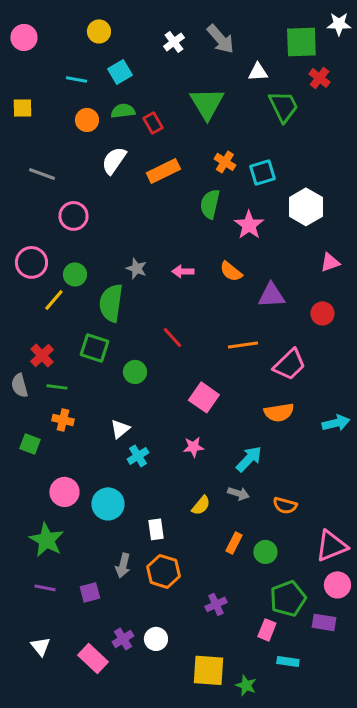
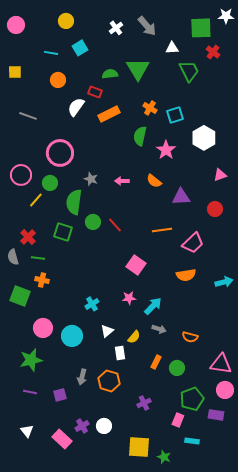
green semicircle: (123, 111) -> (110, 74), moved
red rectangle: (153, 123) -> (95, 92), moved, turned -40
pink circle: (73, 216) -> (60, 153), moved, size x1.4
green circle: (135, 372) -> (93, 222), moved
white triangle: (120, 429) -> (107, 331), moved
green square: (30, 444) -> (20, 296), size x1.5
cyan arrow: (249, 459) -> (153, 306), moved
white rectangle: (156, 529) -> (120, 353), moved
green star: (46, 540) -> (31, 360), turned 30
pink triangle: (331, 546) -> (221, 364), turned 30

